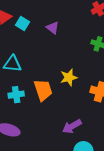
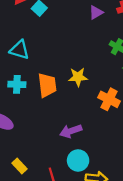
purple triangle: (53, 28) -> (96, 12), moved, turned 40

